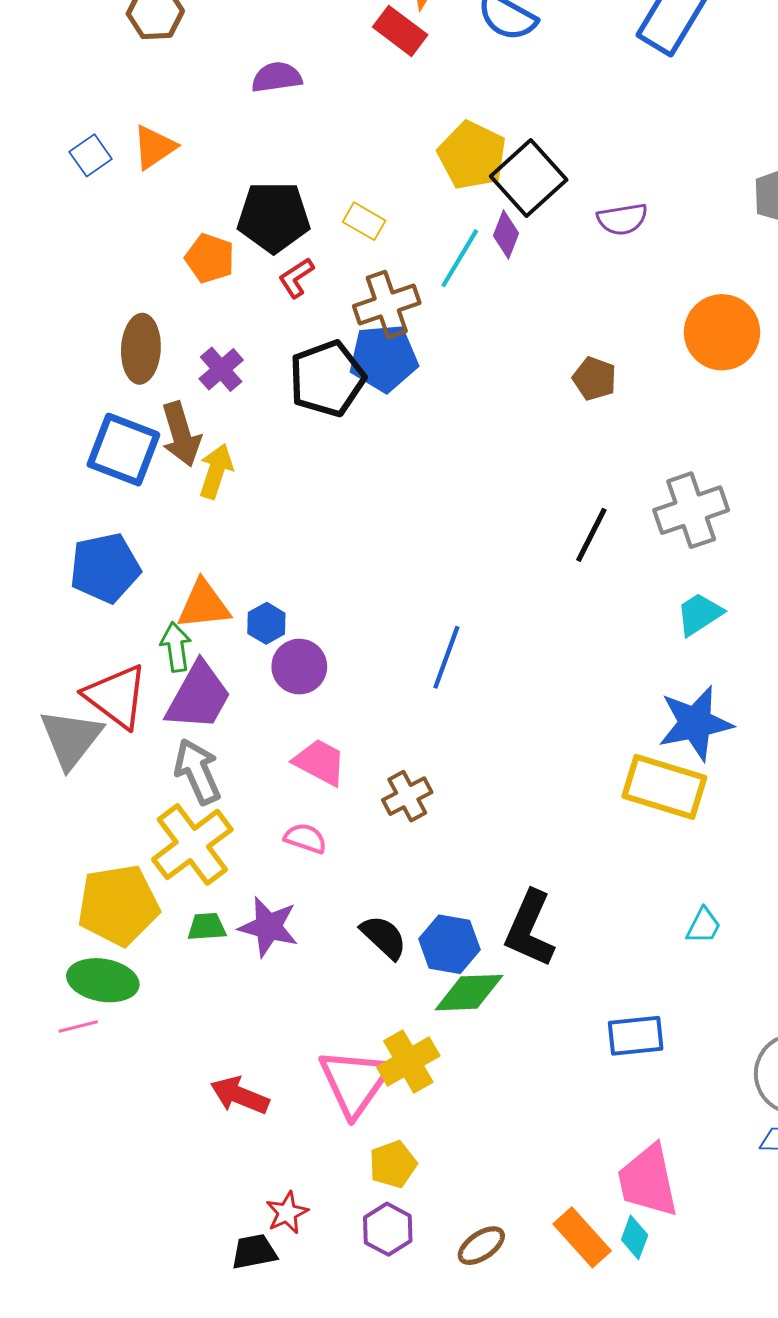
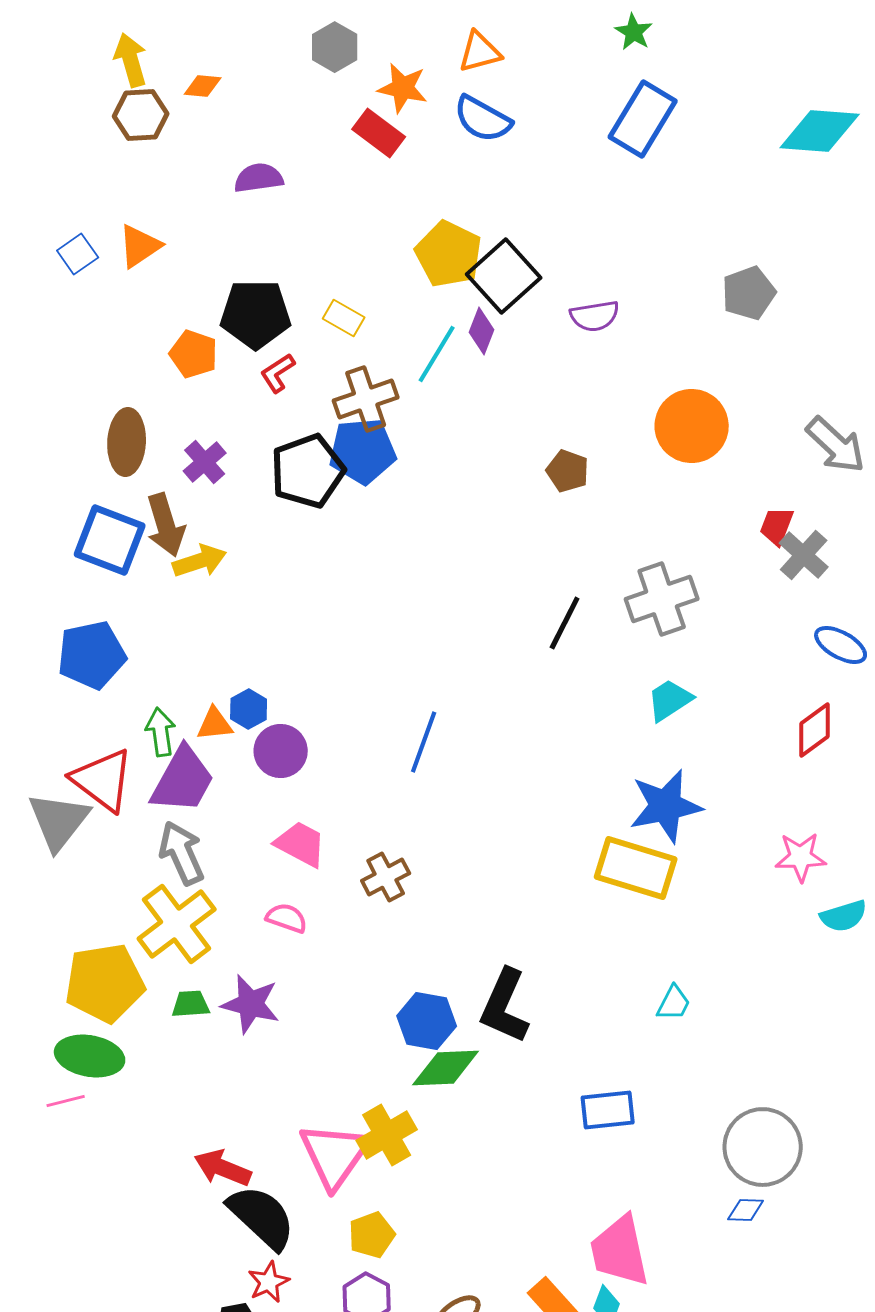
yellow arrow: (216, 471) -> (200, 561), turned 54
orange triangle: (204, 605) -> (215, 724), moved, size x0.7
black semicircle: (384, 937) -> (262, 1217), moved, size x1.5

